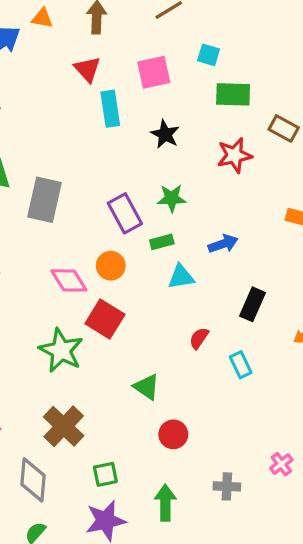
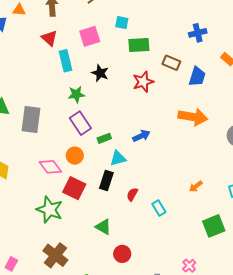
green star: (172, 198) -> (76, 94), moved
black rectangle: (253, 304) -> (106, 181), moved

